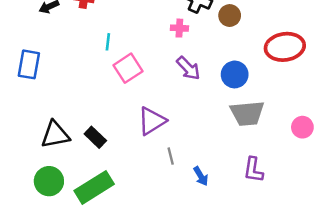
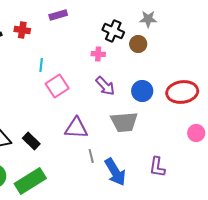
red ellipse: (285, 47) -> (182, 92), moved
gray trapezoid: (247, 113) -> (124, 122), moved
purple triangle: (152, 121) -> (76, 128), turned 35
blue arrow: (201, 176) -> (115, 172), size x1.8

